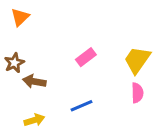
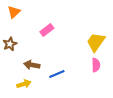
pink rectangle: (86, 57) -> (47, 30), moved
brown arrow: (34, 81) -> (32, 65), moved

